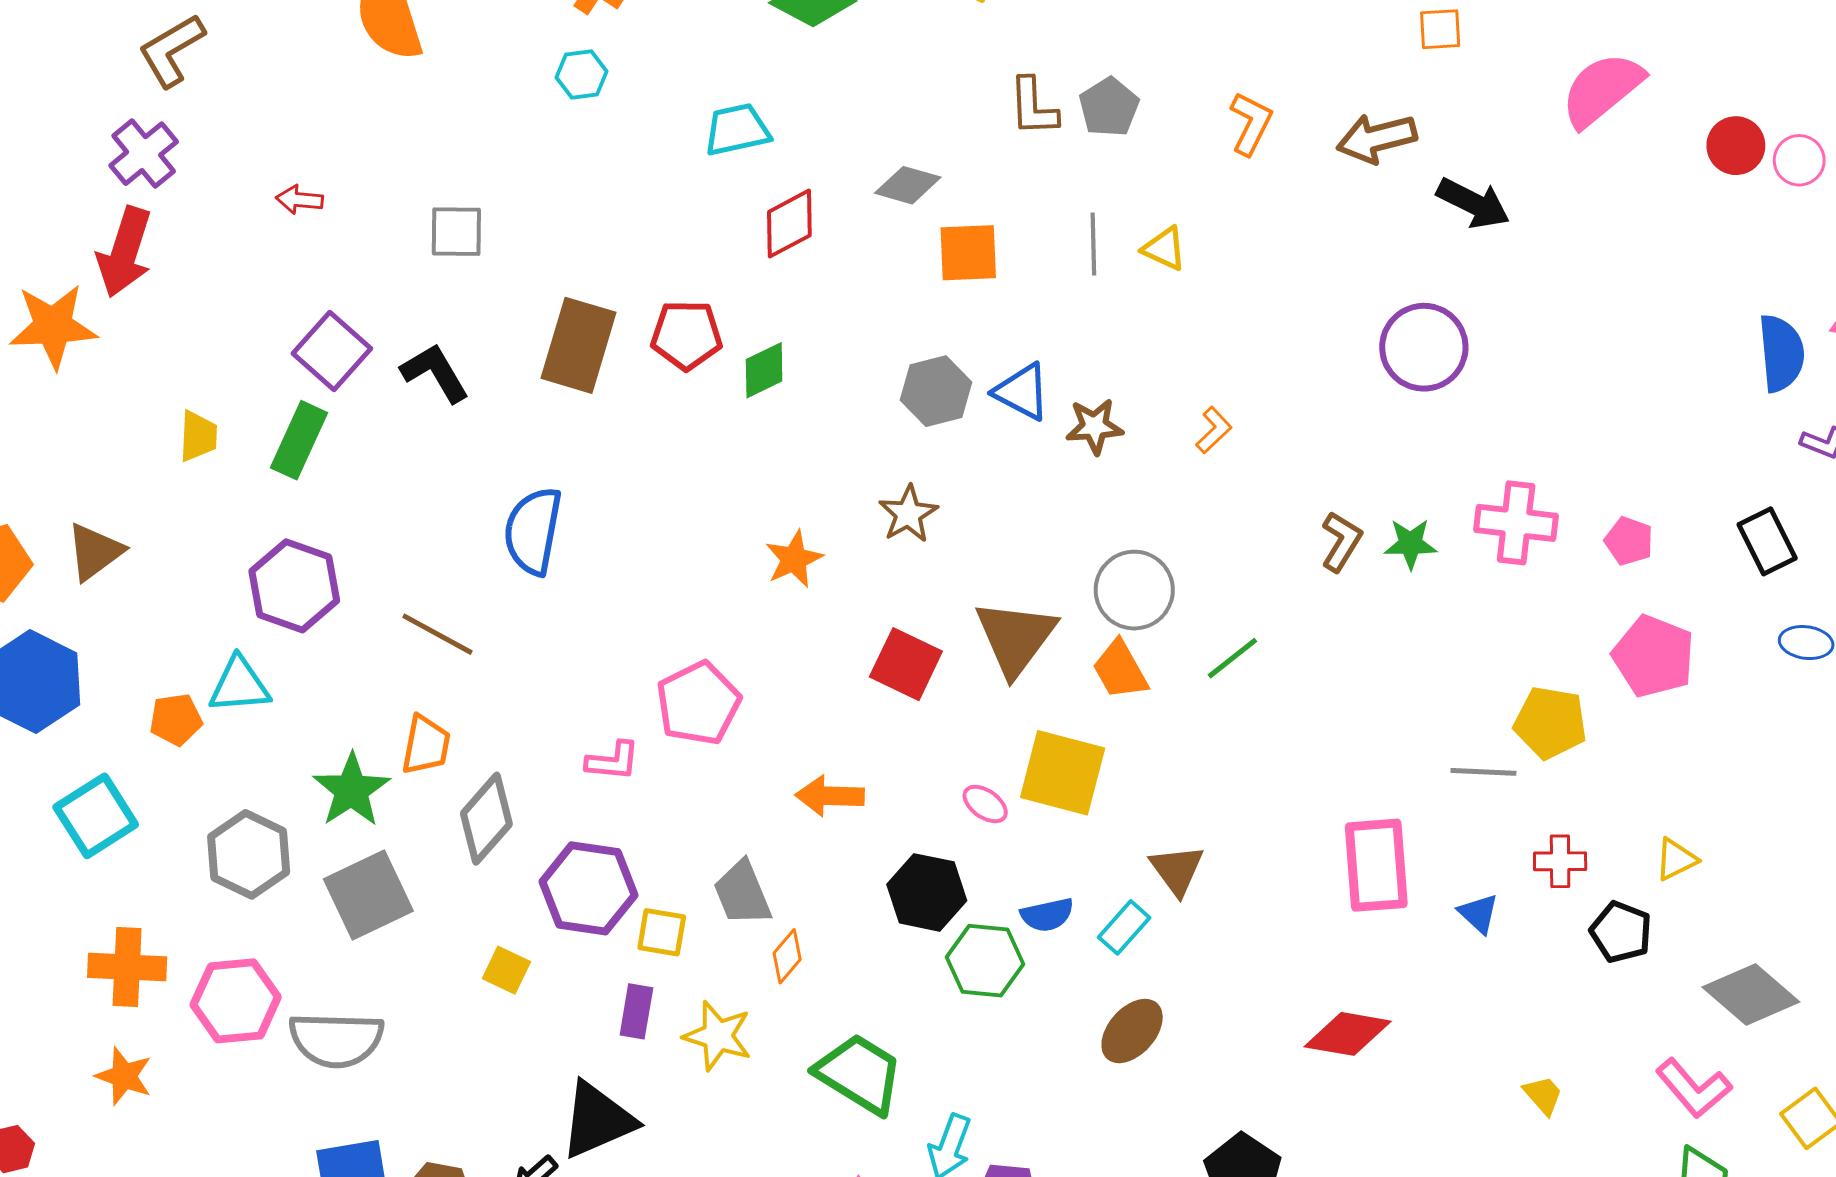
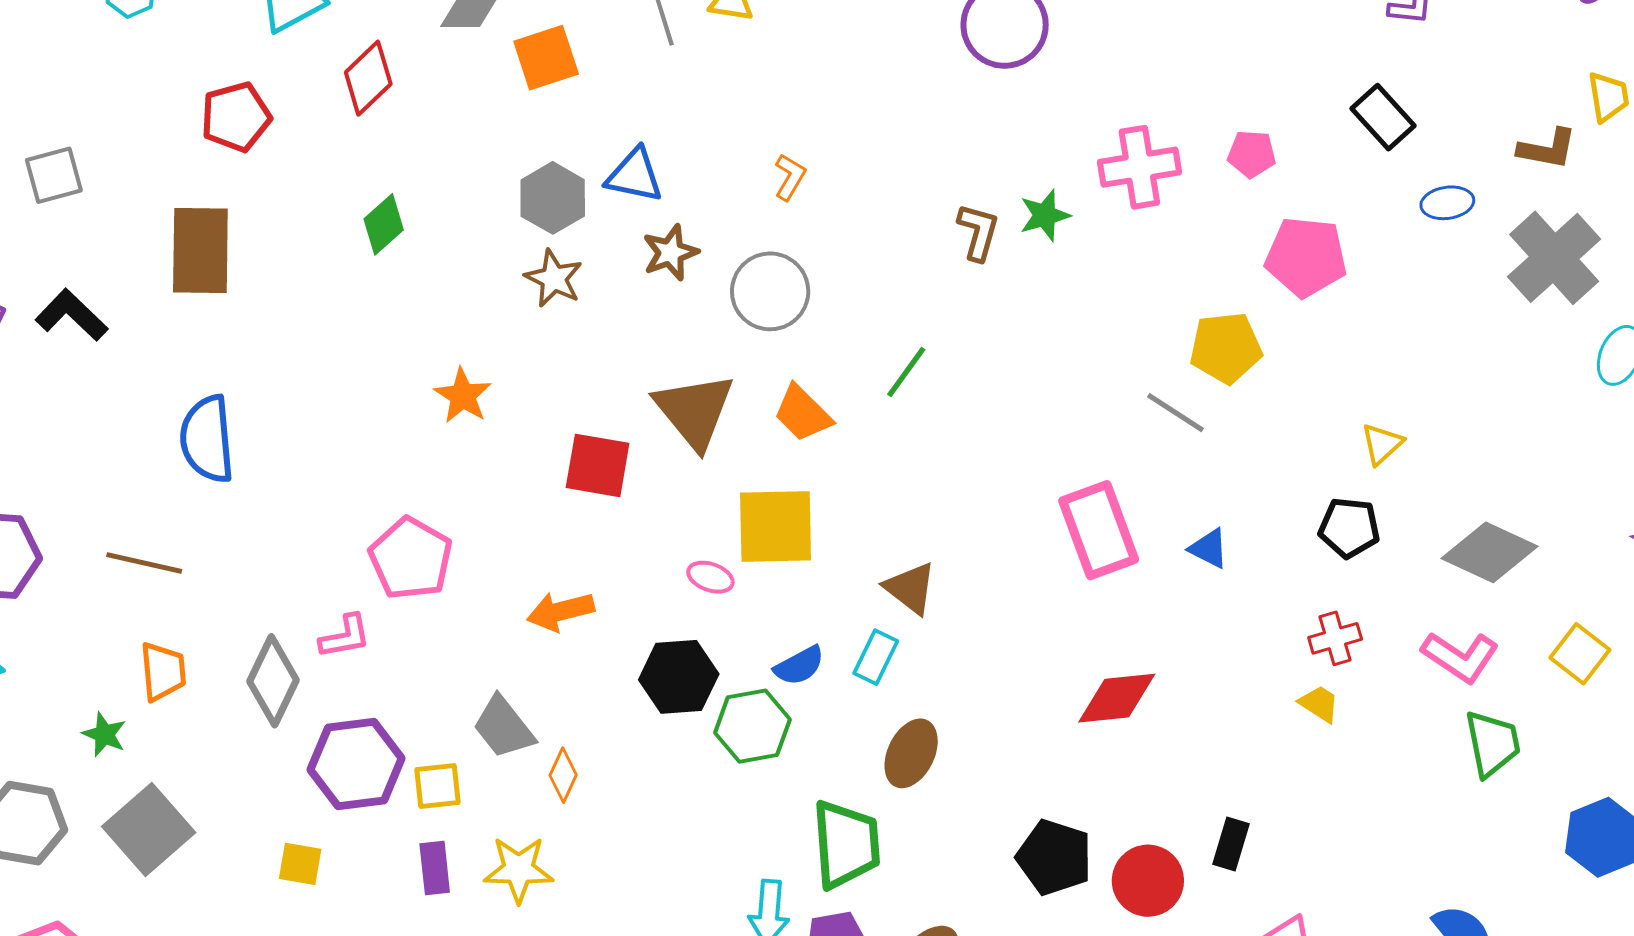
red pentagon: (686, 335) -> (236, 117), moved
brown star: (1094, 426) -> (670, 253), moved
orange L-shape: (1214, 430) -> (790, 177), moved
brown star: (908, 514) -> (554, 278), moved
gray circle: (1134, 590) -> (770, 291), moved
gray line: (1483, 772) -> (1175, 413), turned 46
green star: (351, 790) -> (104, 734), size x0.6
gray diamond: (486, 819) -> (273, 681), moved
red cross: (1560, 861) -> (1335, 638), moved
green trapezoid: (859, 1074) -> (846, 844), moved, turned 70

